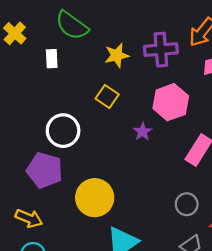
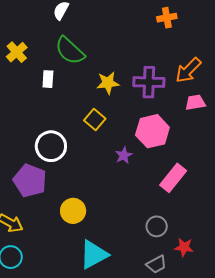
yellow circle: (95, 198) -> (73, 211), size x0.7

